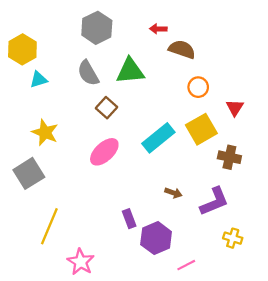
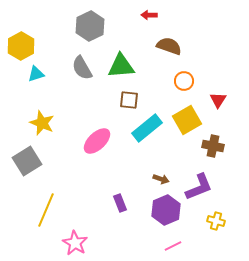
red arrow: (158, 29) -> (149, 15), moved
brown square: (107, 108) -> (129, 100), moved, turned -36
purple hexagon: (156, 238) -> (166, 210), moved

